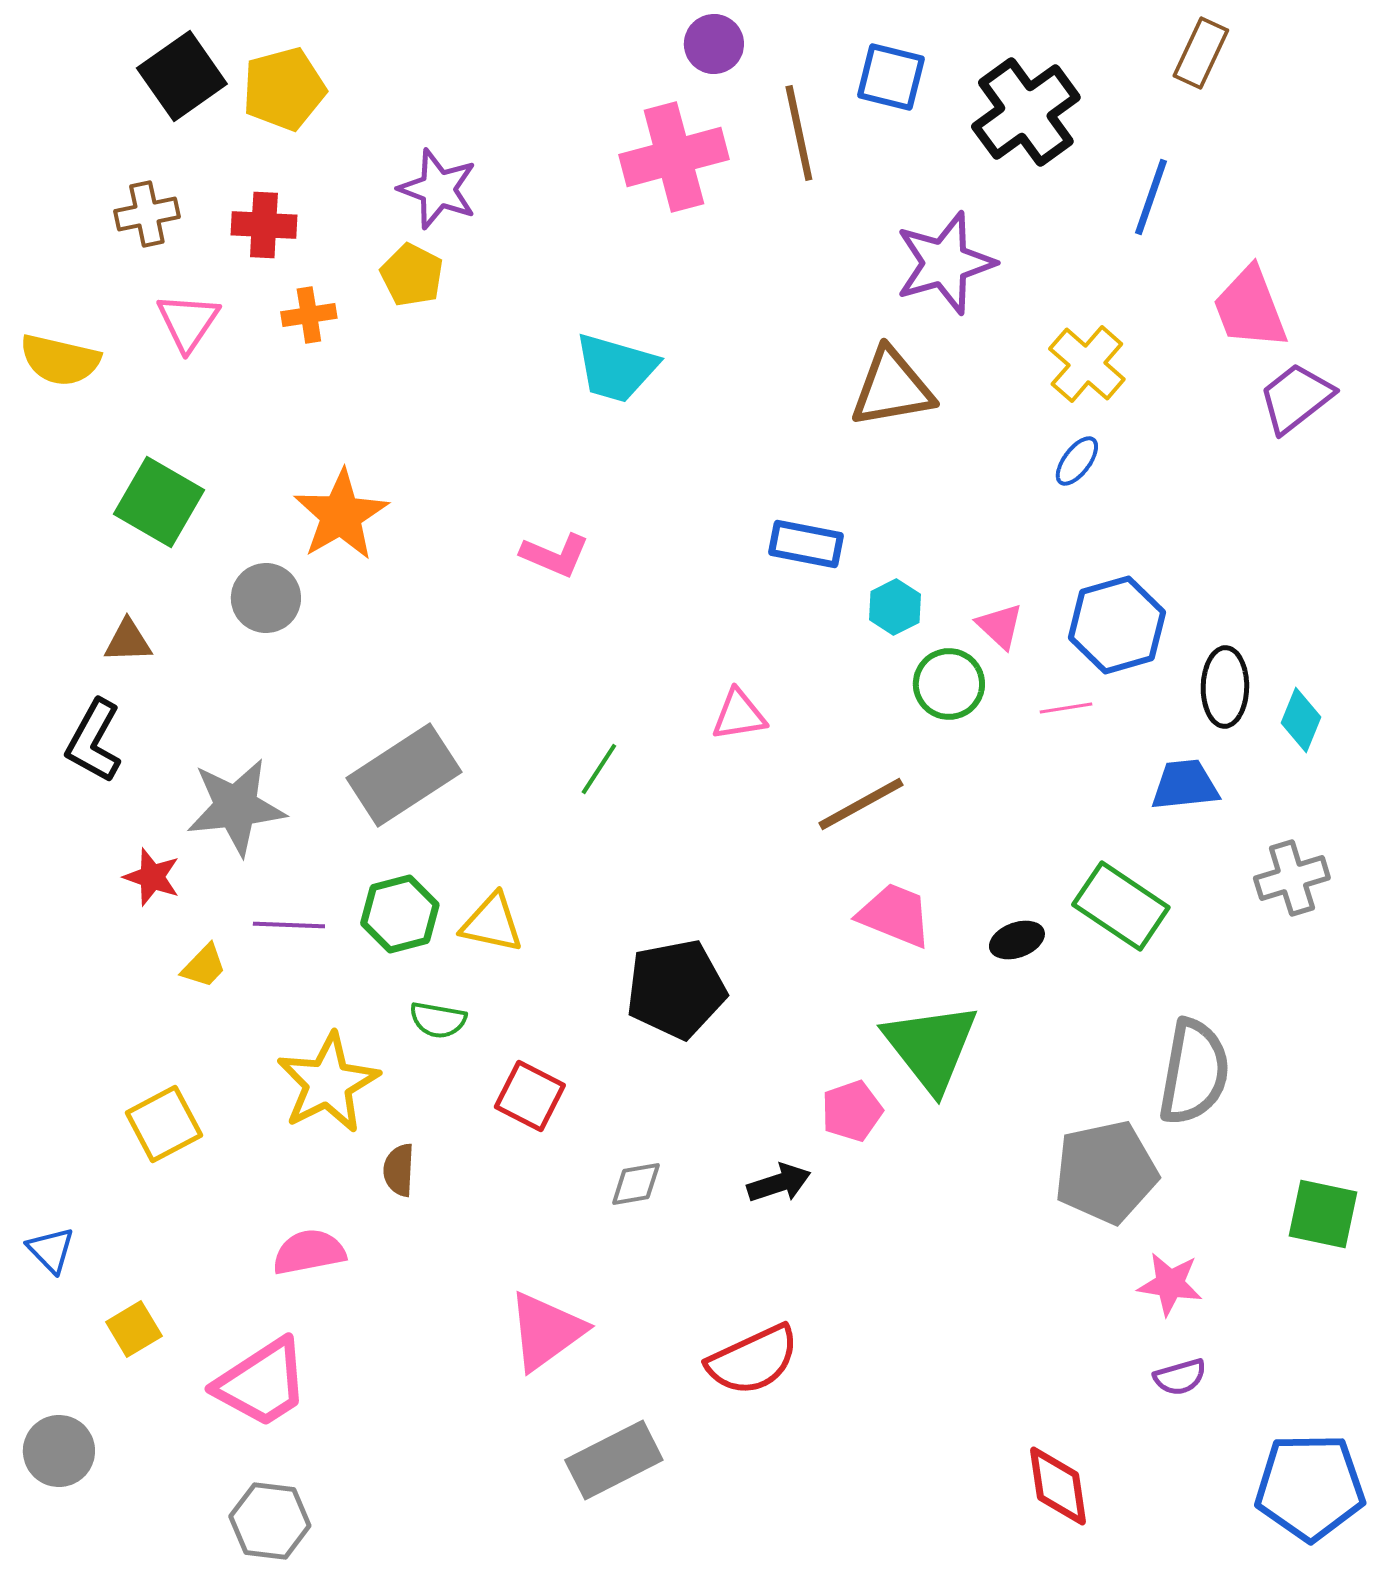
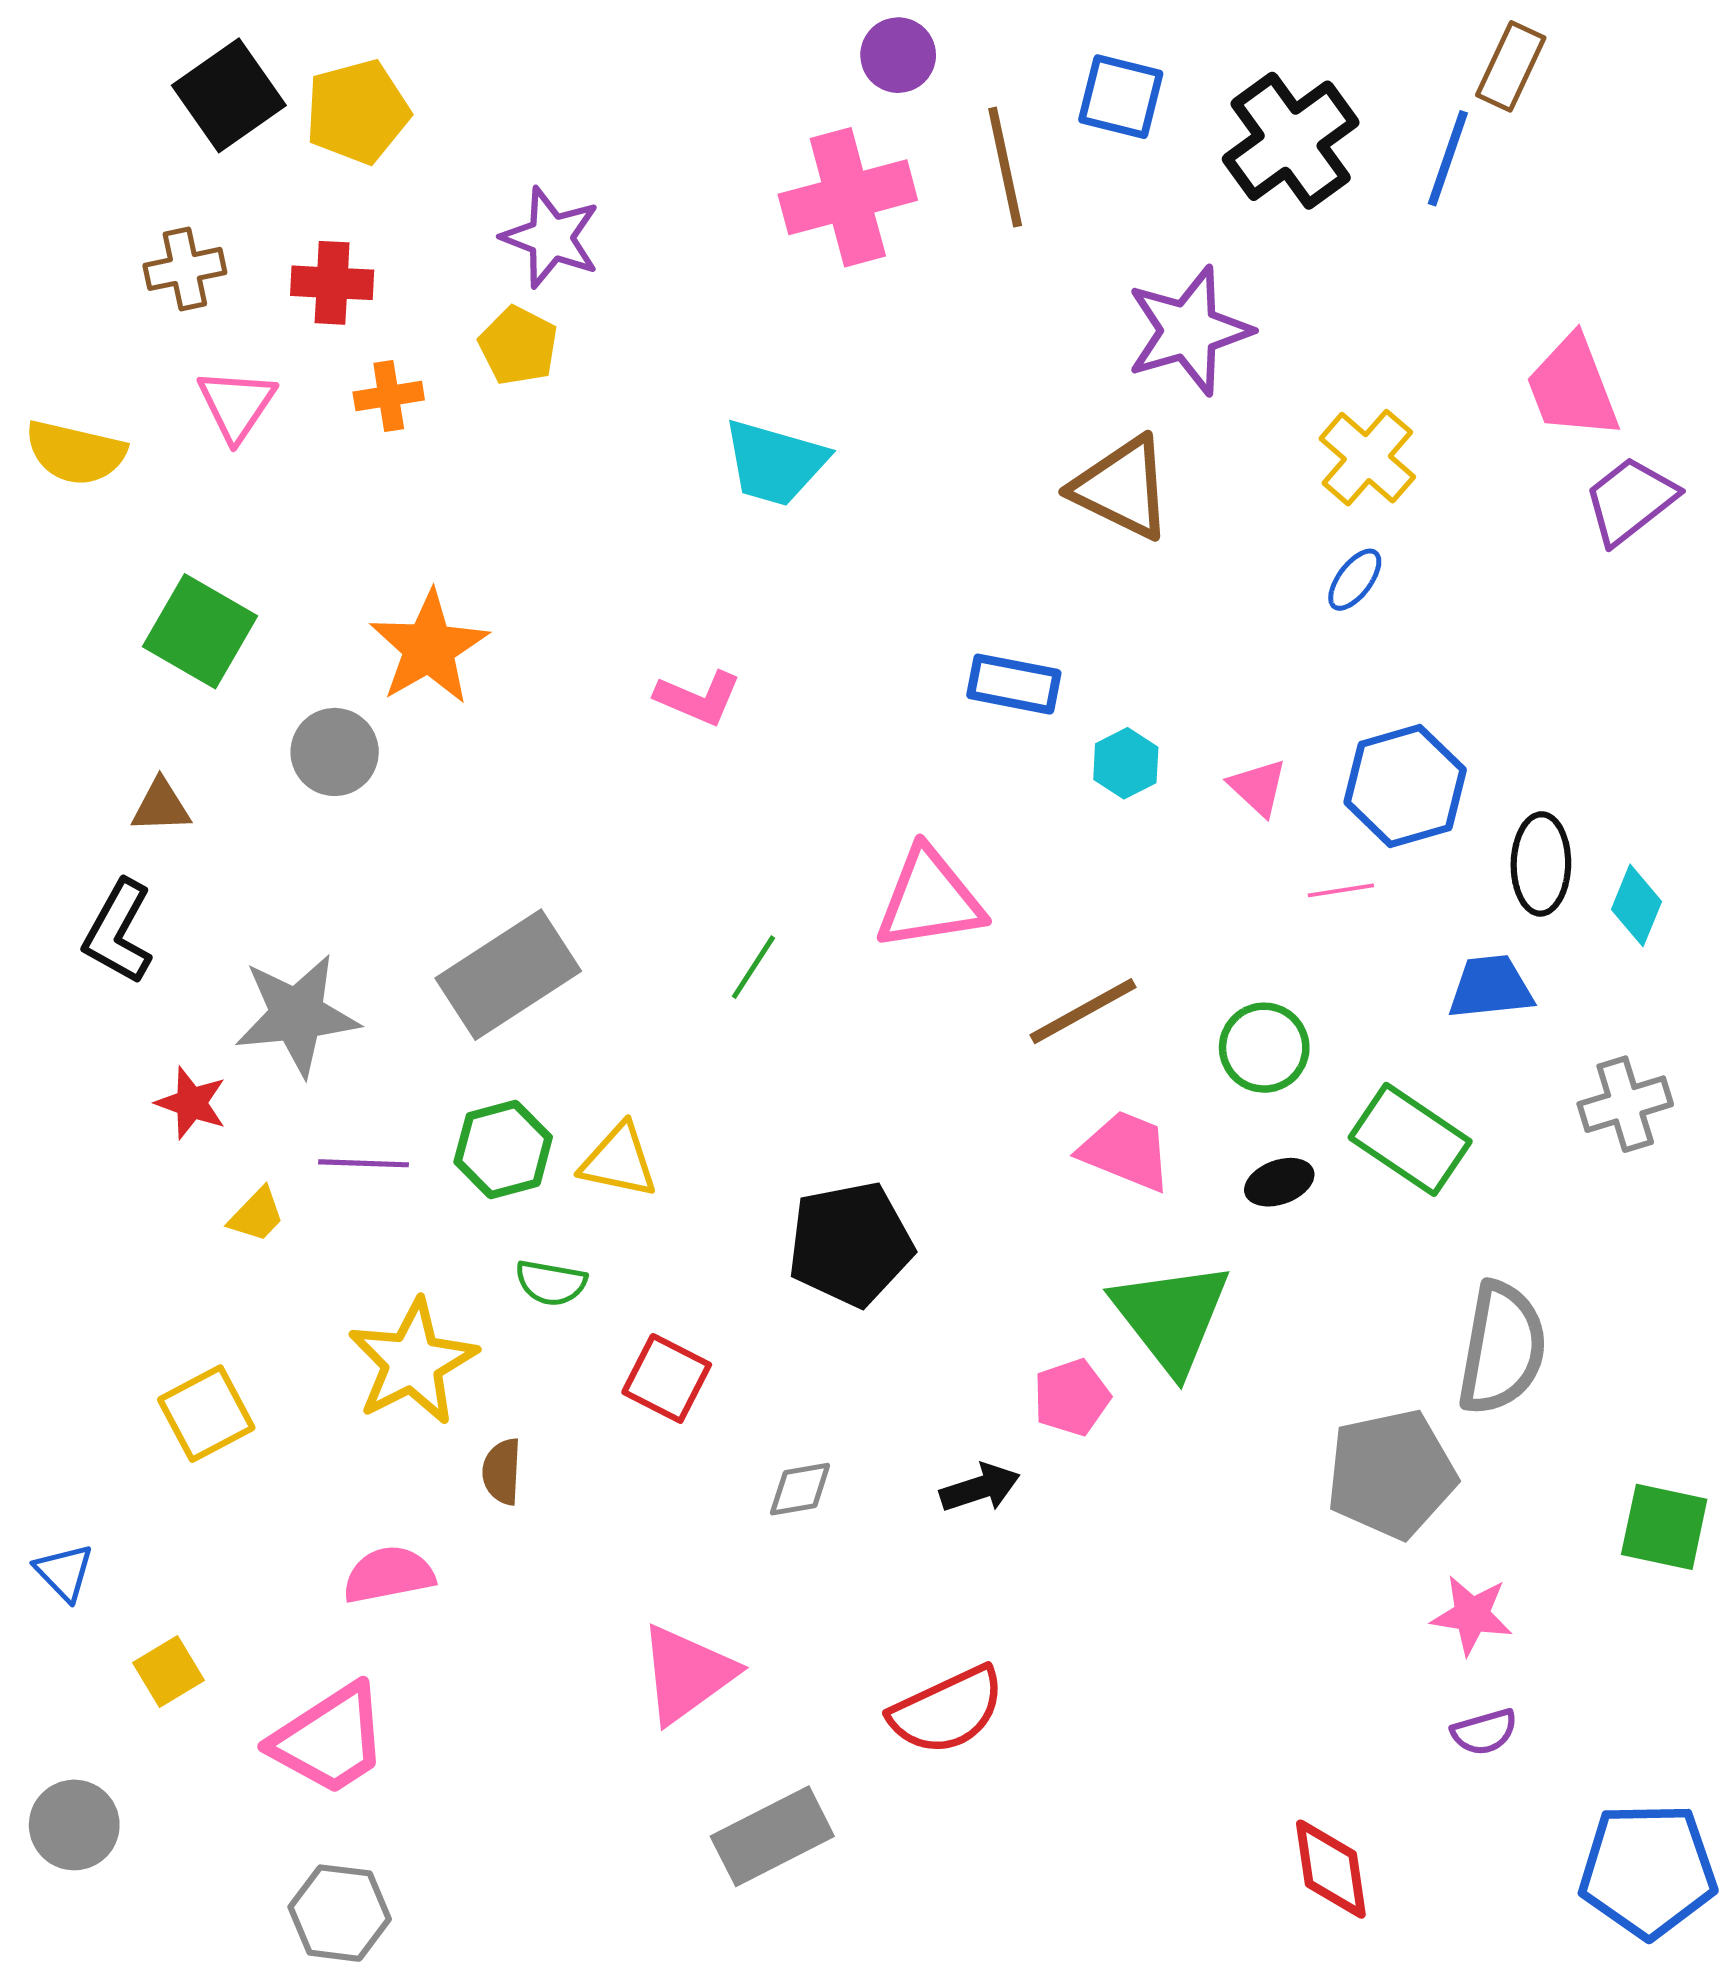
blue line: (1151, 197) -> (1448, 158), moved
brown triangle: (892, 388) -> (1122, 488), turned 36
green circle: (949, 684) -> (1264, 1048), moved
pink triangle: (739, 715) -> (930, 899), size x1.6

